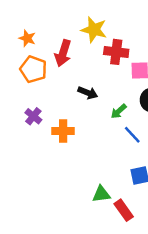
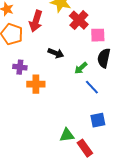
red cross: (116, 52) -> (79, 20), turned 36
purple cross: (33, 116) -> (20, 67), moved, turned -32

